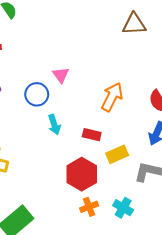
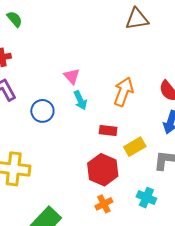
blue circle: (37, 94) -> (42, 111), moved
cyan arrow: (54, 125) -> (80, 100), moved
orange cross: (89, 207) -> (104, 204), moved

